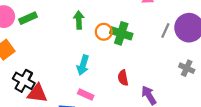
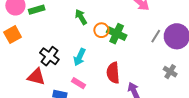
green arrow: (79, 20) -> (81, 17), turned -35
red semicircle: (123, 78) -> (113, 73), size x1.5
black cross: (24, 81) -> (49, 56), moved

